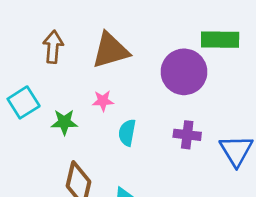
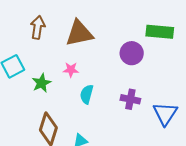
purple circle: (184, 72) -> (132, 53), size x0.7
green star: (64, 122) -> (42, 83), turned -30

